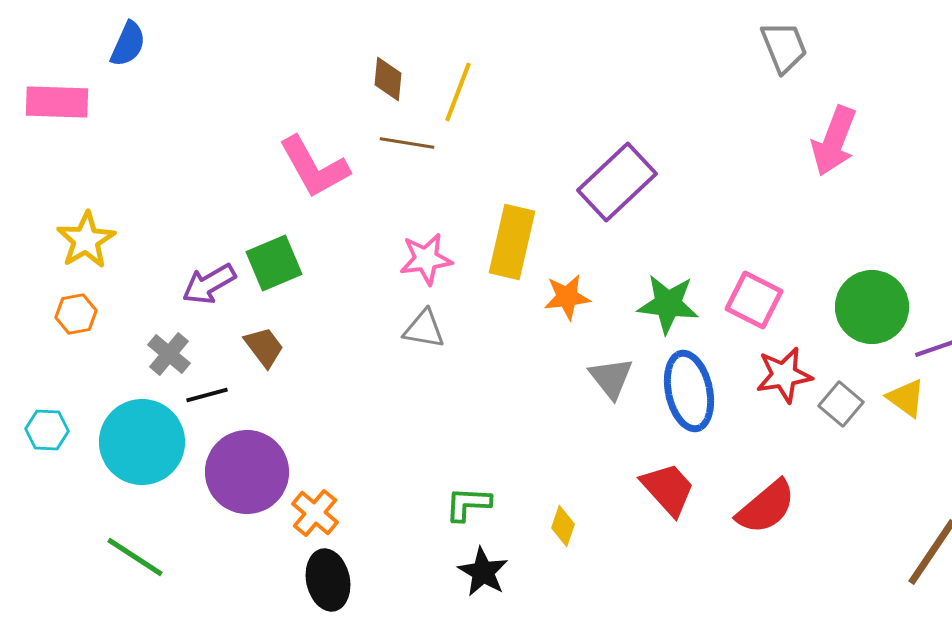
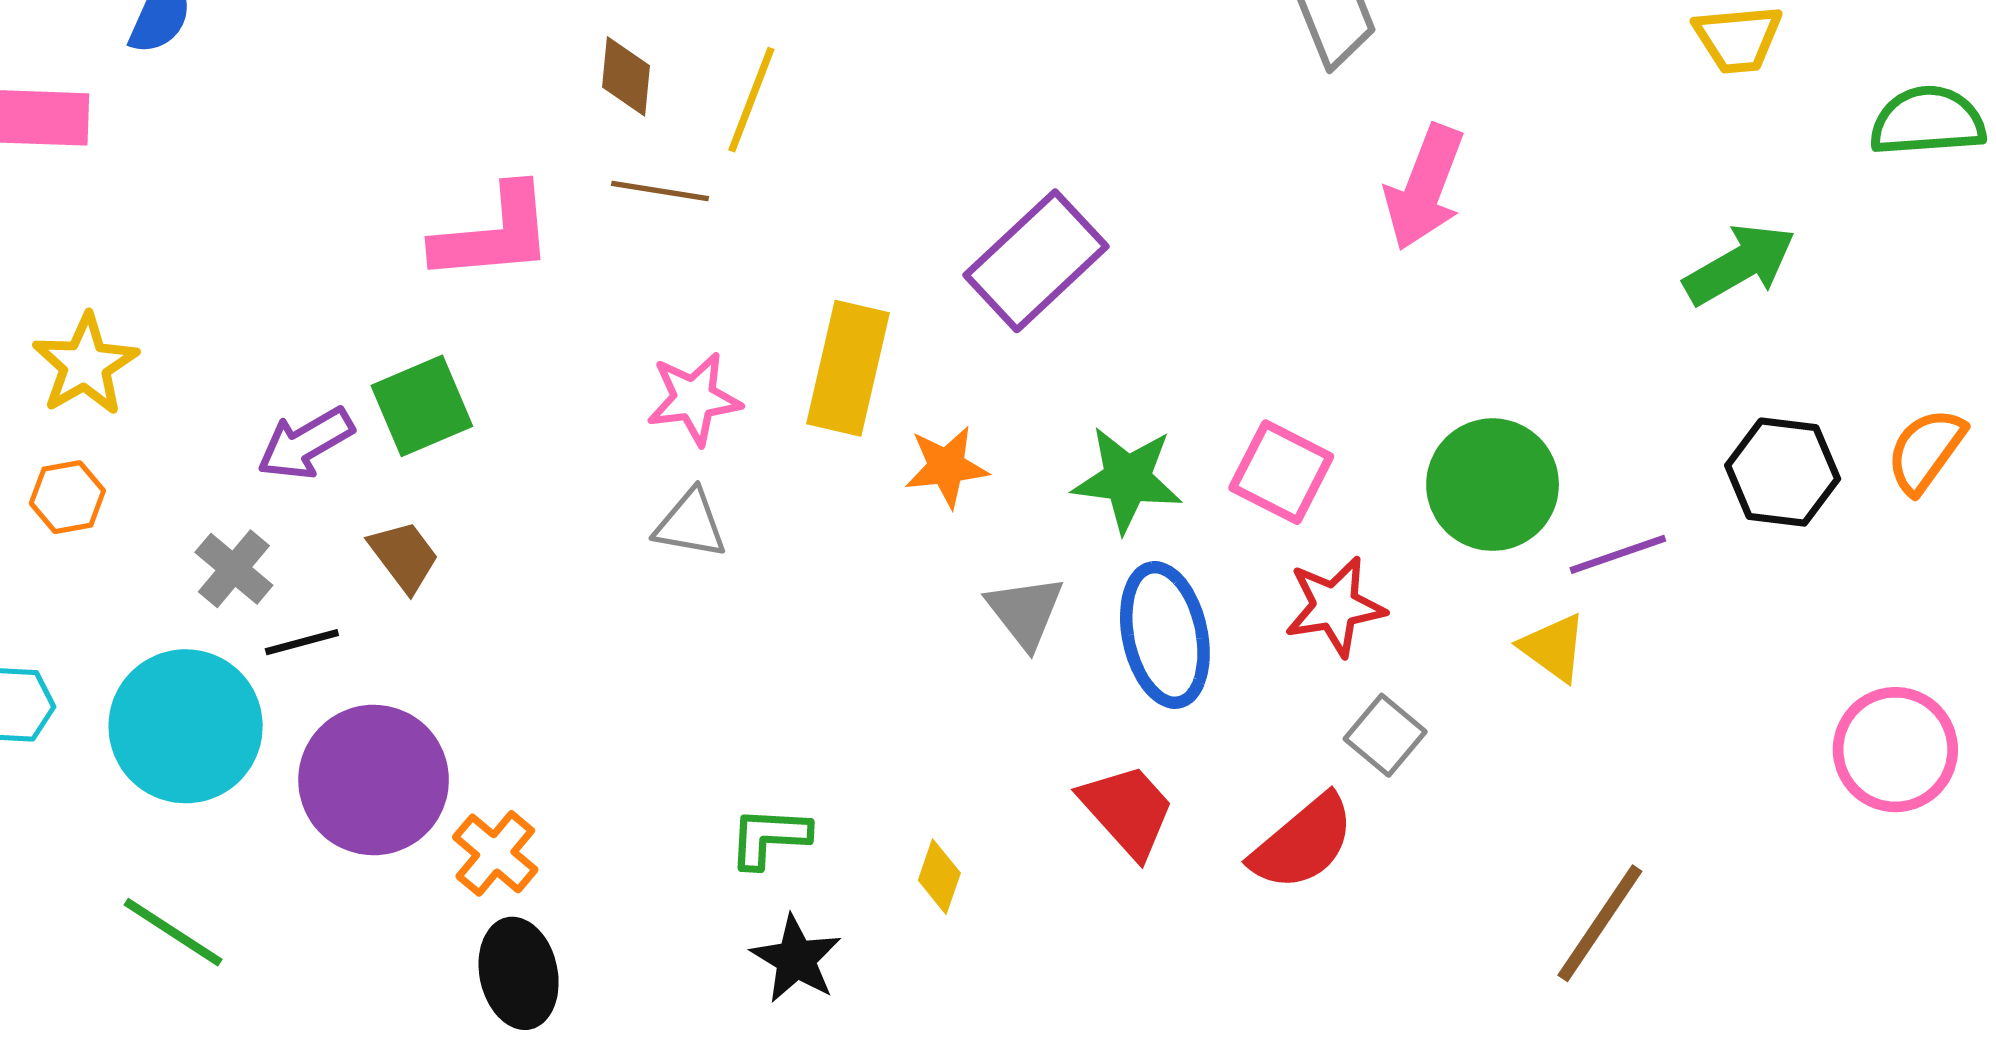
pink L-shape: (314, 167) -> (494, 234), turned -66
gray square: (841, 404) -> (1385, 735), moved

